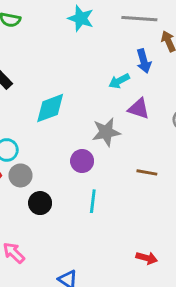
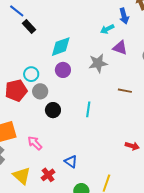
purple circle: (82, 161) -> (63, 70), moved
red arrow: (147, 258) -> (132, 146), moved

